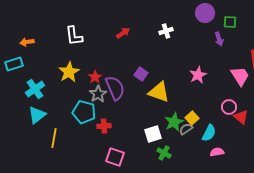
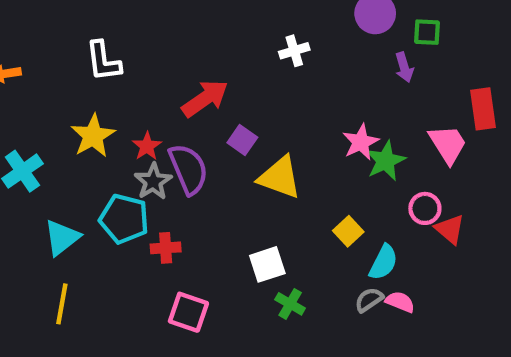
red arrow: (123, 33) -> (205, 98), moved, size x1.6
cyan triangle: (37, 115) -> (62, 238), moved
green star: (174, 122) -> (386, 161), moved
gray semicircle: (186, 129) -> (369, 300), moved
yellow line: (54, 138) -> (62, 304), moved
pink semicircle: (217, 152) -> (400, 302), turned 32

